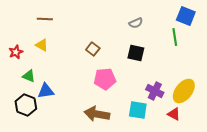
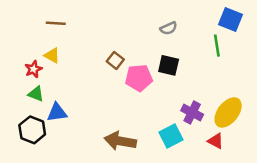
red star: (16, 52) -> (33, 69), moved
pink pentagon: (105, 79) -> (139, 78), moved
cyan square: (138, 110) -> (171, 136), turned -36

